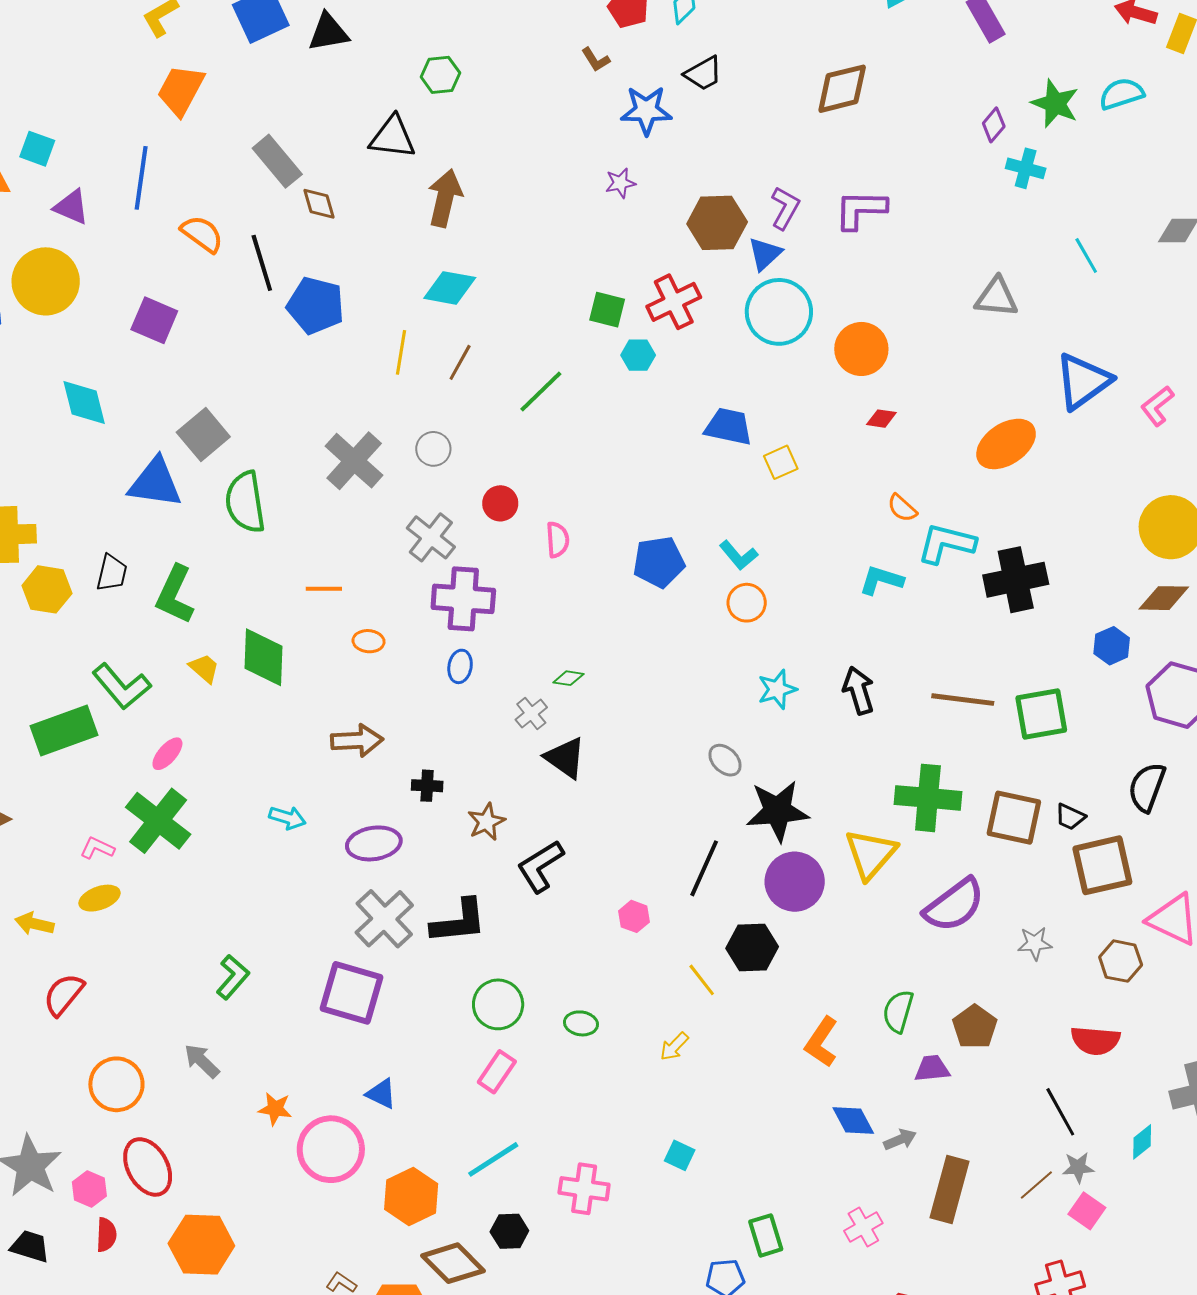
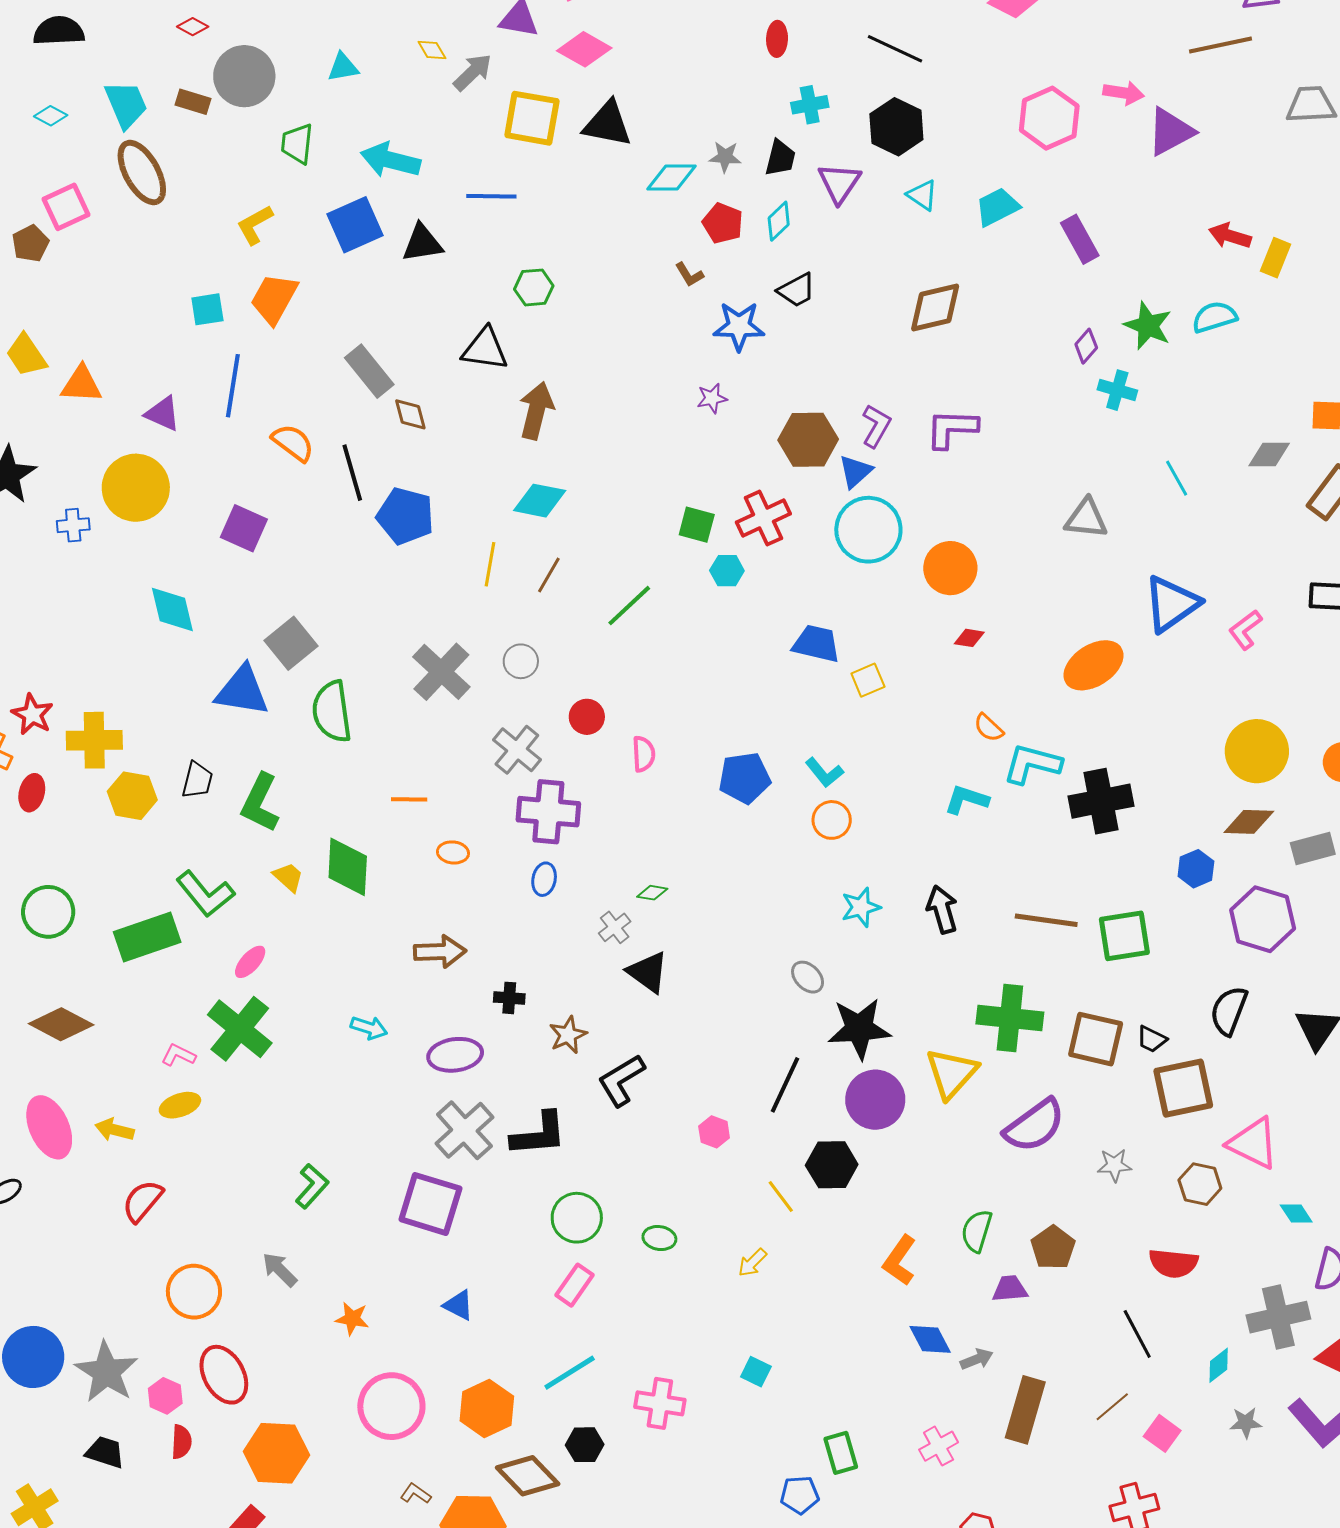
cyan square: (37, 149) -> (207, 309), moved, turned -30
pink circle: (331, 1149) -> (391, 1406), moved
gray star: (1078, 1167) -> (1246, 1423), moved

